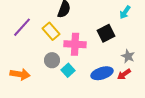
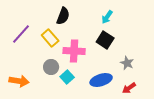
cyan arrow: (125, 12) -> (107, 17), moved
black square: (106, 33) -> (105, 40), turned -30
red arrow: (124, 74) -> (129, 88), moved

